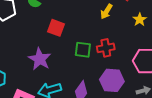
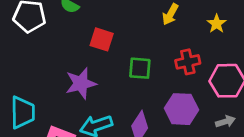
red cross: (106, 48) -> (188, 62), moved
purple star: (40, 59) -> (81, 83), turned 30

